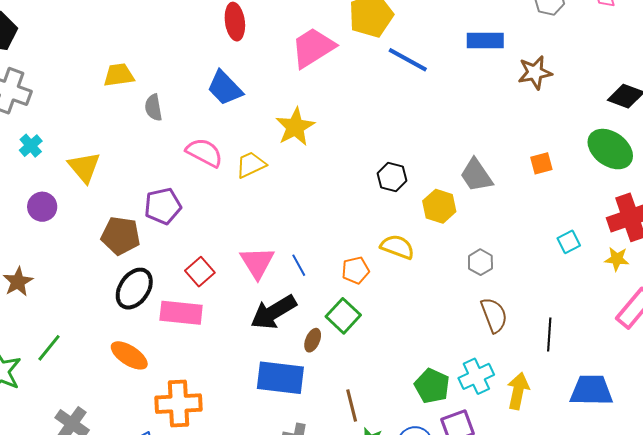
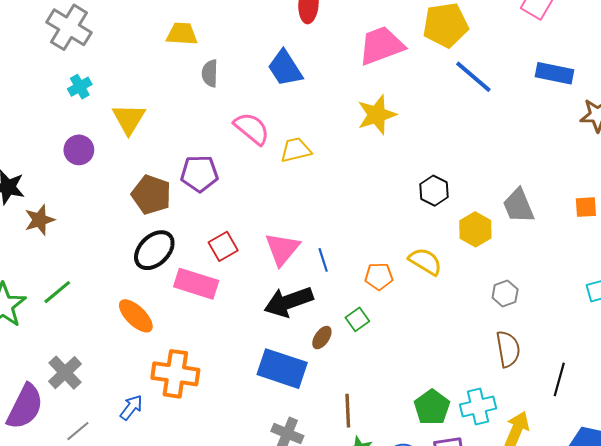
yellow star: (295, 127) -> (377, 115), moved
green square: (343, 316) -> (357, 319), size x0.7

